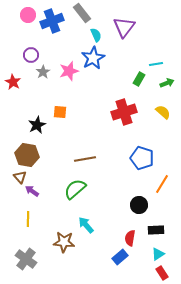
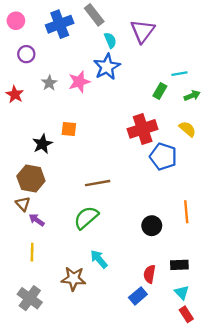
pink circle: (28, 15) -> (16, 21), moved
purple circle: (31, 55) -> (26, 54), moved
blue pentagon: (142, 158) -> (163, 157), moved
orange line: (162, 184) -> (186, 212), turned -36
black circle: (139, 205) -> (152, 226), moved
cyan triangle: (158, 254) -> (182, 292), turned -40

